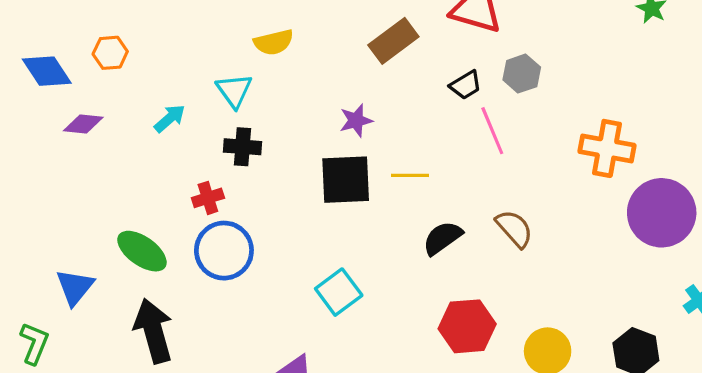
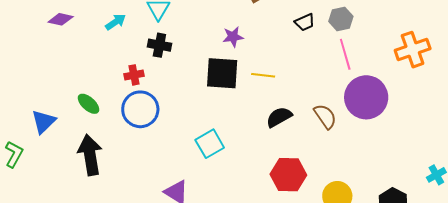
pink line: (492, 131) -> (345, 54), moved
orange cross: (607, 148) -> (413, 50), moved, turned -36
purple circle: (662, 213) -> (366, 97), moved
green ellipse: (142, 251) -> (89, 104), size x0.7

